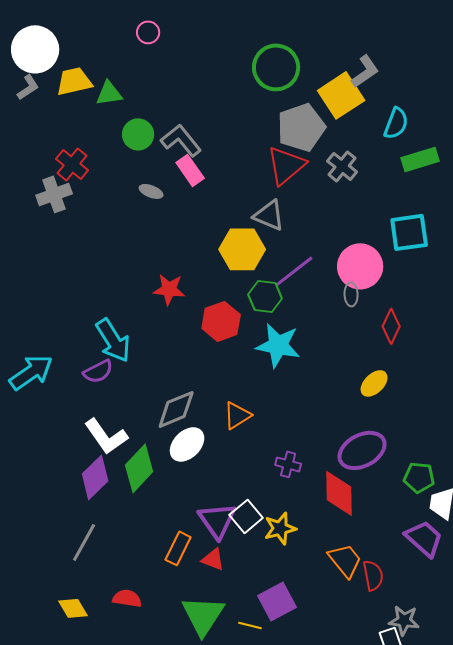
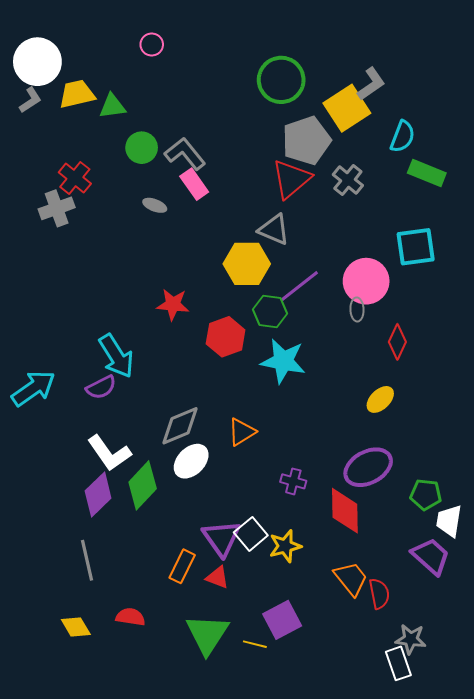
green rectangle: (420, 159) -> (427, 173), turned 39
gray line: (84, 542) -> (87, 560), turned -42

